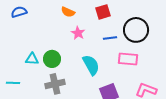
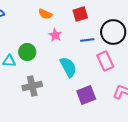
green circle: (52, 59) -> (27, 52), moved
pink rectangle: (128, 59) -> (105, 61), turned 60

